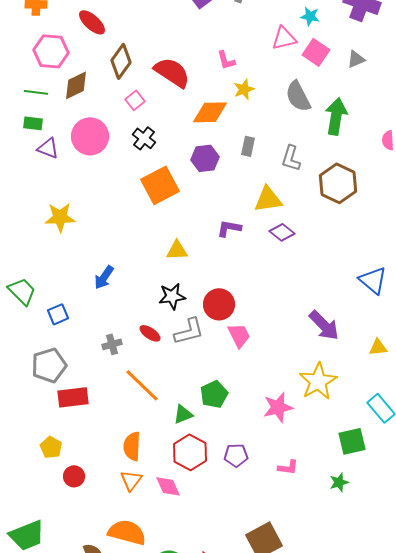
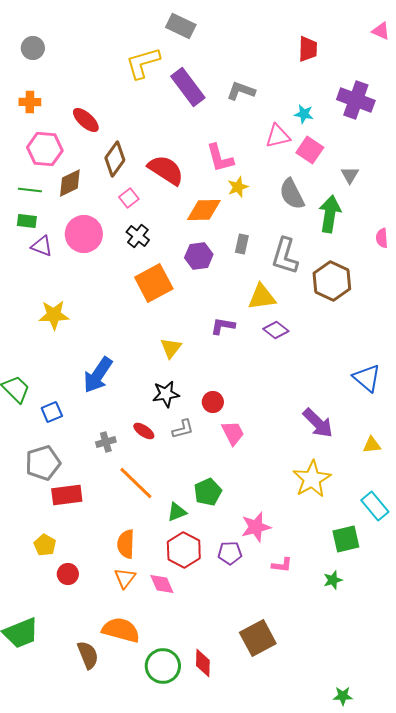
gray triangle: (356, 59) -> (350, 175), moved, turned -36
pink L-shape: (226, 60) -> (220, 158), size x1.5
gray L-shape: (291, 158) -> (285, 256), size x1.4
yellow triangle: (177, 250) -> (171, 348), turned -50
blue arrow: (104, 277) -> (98, 375), size x1.5
red circle: (219, 304) -> (213, 402), size x0.7
gray L-shape: (189, 331) -> (183, 429), size x0.7
pink star: (278, 407) -> (256, 527), moved

